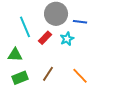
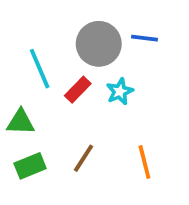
blue line: (80, 22) -> (144, 38), moved
orange line: (80, 76) -> (144, 162), turned 30

